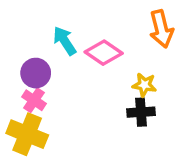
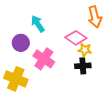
pink diamond: (104, 53) -> (76, 38), moved
pink cross: (34, 100) -> (44, 59), moved, size x1.5

